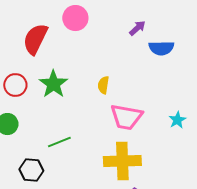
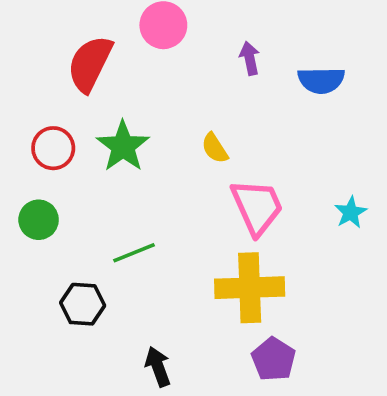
purple arrow: (137, 28) -> (250, 58), moved, turned -60
yellow semicircle: (103, 85) -> (215, 148), turned -42
pink trapezoid: (126, 117) -> (257, 207), turned -124

